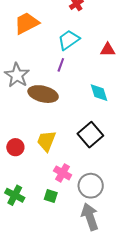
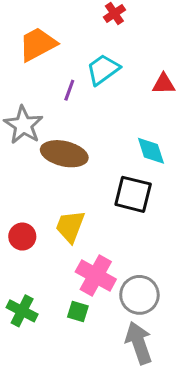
purple line: (61, 65) -> (69, 90), moved
black square: (90, 135) -> (133, 194), moved, turned -35
pink cross: (63, 173) -> (96, 276), size x1.4

